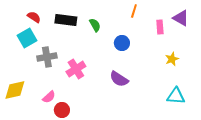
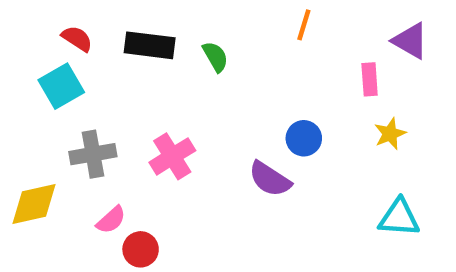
pink rectangle: (160, 27) -> (370, 79), moved
blue circle: (122, 43) -> (304, 138), moved
gray cross: (47, 57) -> (93, 154), moved

